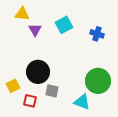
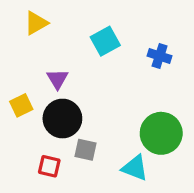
yellow triangle: (22, 14) -> (36, 23), turned -35
purple triangle: (35, 30) -> (57, 79), moved
yellow square: (13, 86) -> (21, 105), moved

